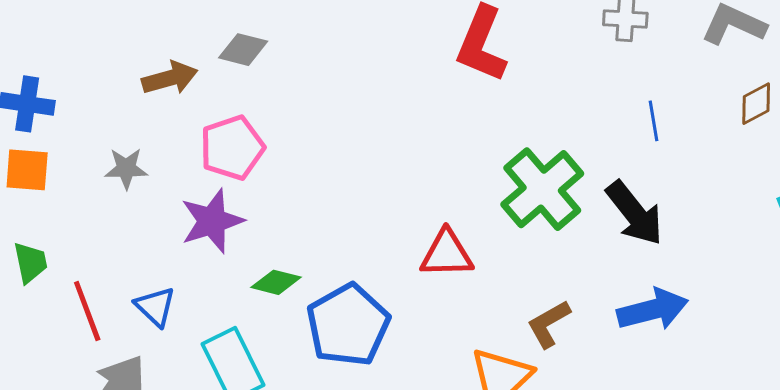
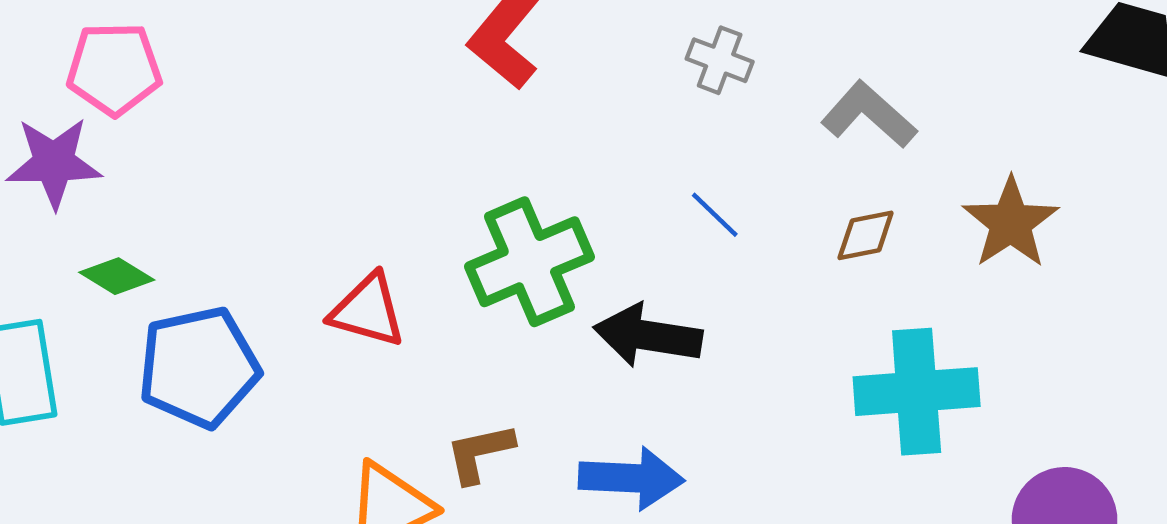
blue line: (654, 121) -> (715, 215), turned -54
black arrow: (635, 213) -> (648, 336), turned 120

